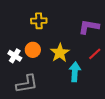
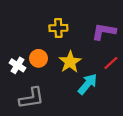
yellow cross: (39, 21) -> (58, 28), moved
cyan arrow: (75, 72) -> (88, 84), turned 36

